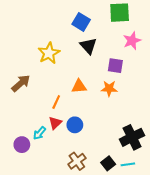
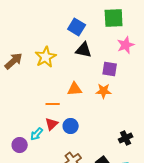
black triangle: (88, 46) -> (84, 50), turned -36
brown arrow: (21, 83) -> (14, 61), moved
orange line: (56, 102) -> (53, 104), turned 64
black cross: (132, 137) -> (126, 138), size x0.6

